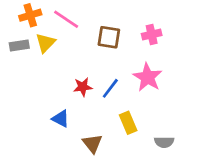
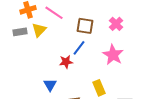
pink cross: (152, 34) -> (116, 24), turned -32
blue line: (110, 88) -> (79, 48), moved
blue triangle: (61, 119) -> (50, 85), turned 32

